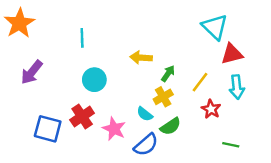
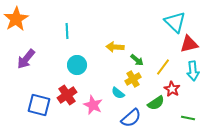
green arrow: (168, 74) -> (137, 60), turned 96
green semicircle: (171, 126) -> (156, 103), moved
blue semicircle: (146, 145) -> (131, 118), moved

